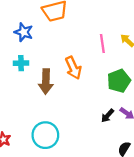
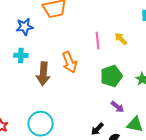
blue star: (24, 32) -> (25, 27), turned -30
black arrow: (107, 116) -> (97, 129), moved

